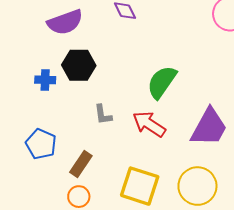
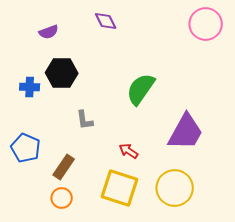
purple semicircle: (65, 22) -> (49, 32), size x0.6
red arrow: (149, 124) -> (129, 151), moved, size x0.6

